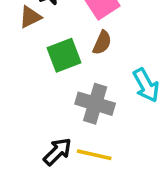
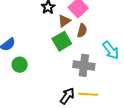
brown triangle: (30, 17) -> (64, 21), moved

